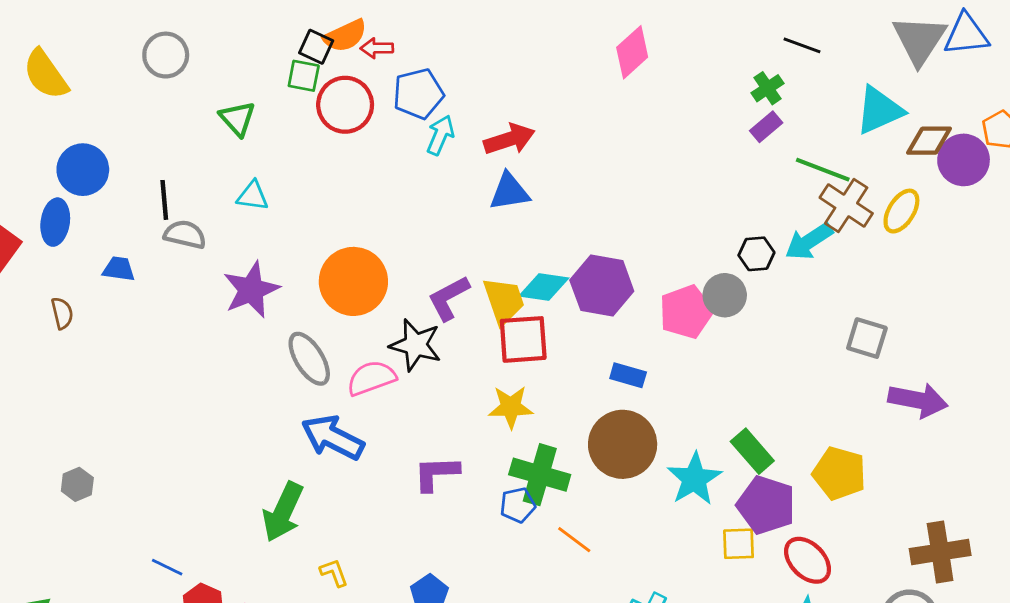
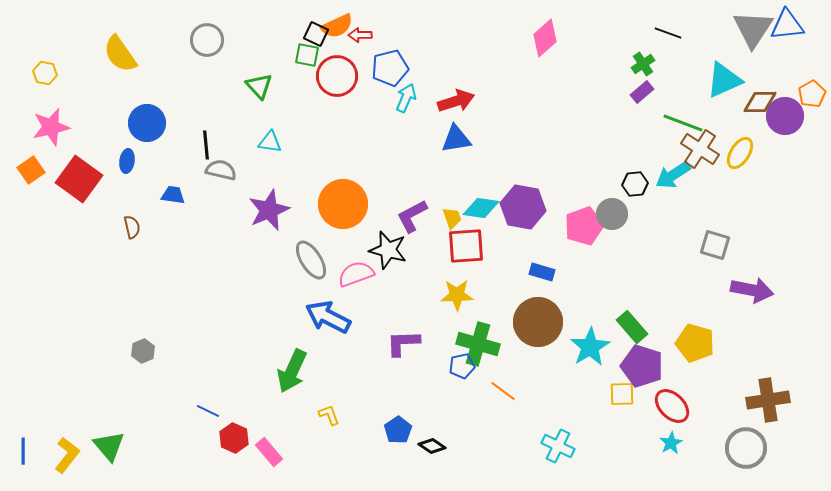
blue ellipse: (55, 222) -> (127, 161), size x0.7
yellow trapezoid: (504, 301) -> (452, 218), size x0.6

